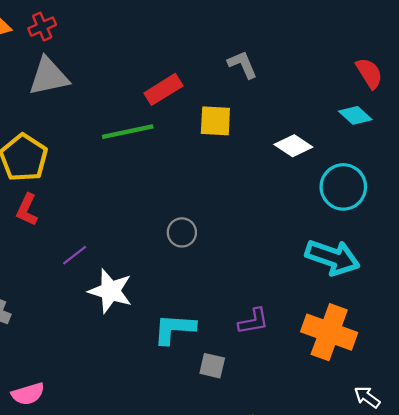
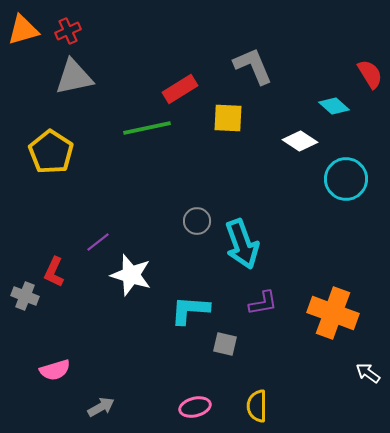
gray L-shape: (243, 65) -> (253, 66), size x1.4
cyan diamond: (355, 115) -> (334, 106), moved
red L-shape: (27, 210) -> (54, 272), moved
cyan arrow: (332, 257) -> (242, 244), moved, turned 51

